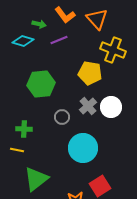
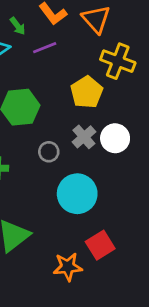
green arrow: (39, 24) -> (18, 26), turned 40
yellow pentagon: (90, 73) -> (87, 92), turned 30

